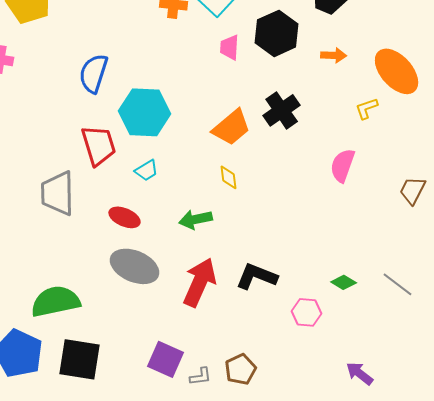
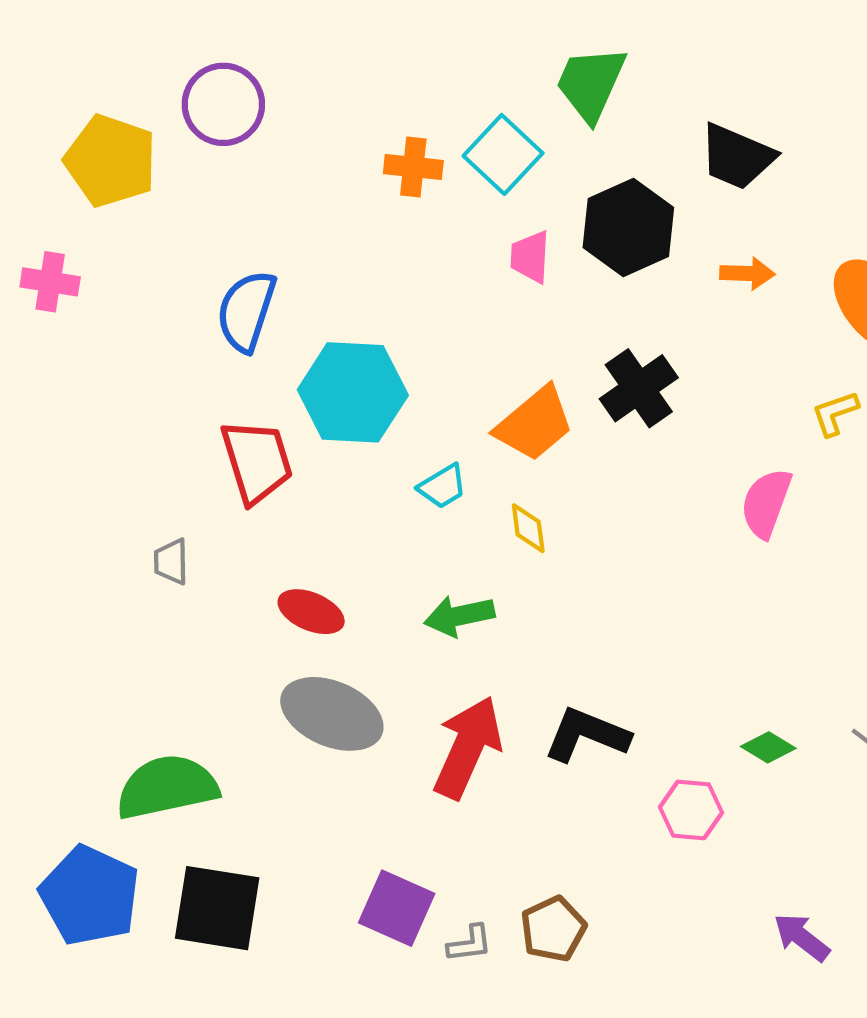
yellow L-shape: (367, 108) -> (835, 413), moved
cyan trapezoid: (147, 170) -> (443, 486), moved
gray trapezoid: (58, 193) -> (171, 562), size x0.5

